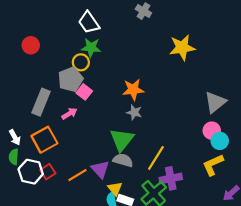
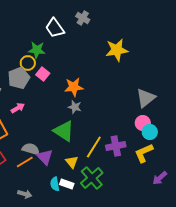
white trapezoid: (89, 22) -> (55, 28), moved
pink square: (84, 92) -> (43, 74), moved
green triangle: (122, 140) -> (64, 131), turned -35
gray semicircle: (123, 160) -> (31, 149), moved
purple cross: (171, 178) -> (116, 146), moved
yellow triangle: (115, 189) -> (72, 162), moved

